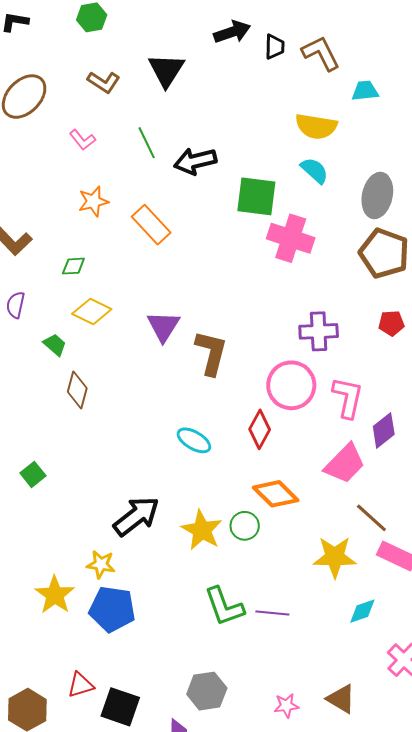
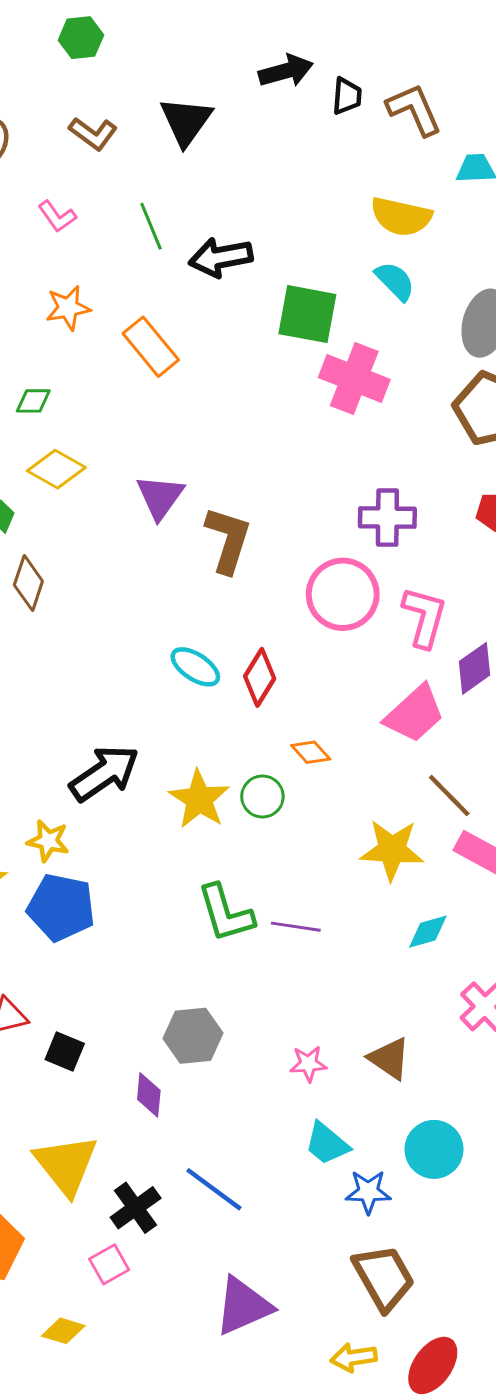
red diamond: (260, 429) -> (260, 677), moved
orange diamond: (276, 494) -> (311, 752), size x0.6
black square: (120, 707) -> (65, 1052), size x0.7

